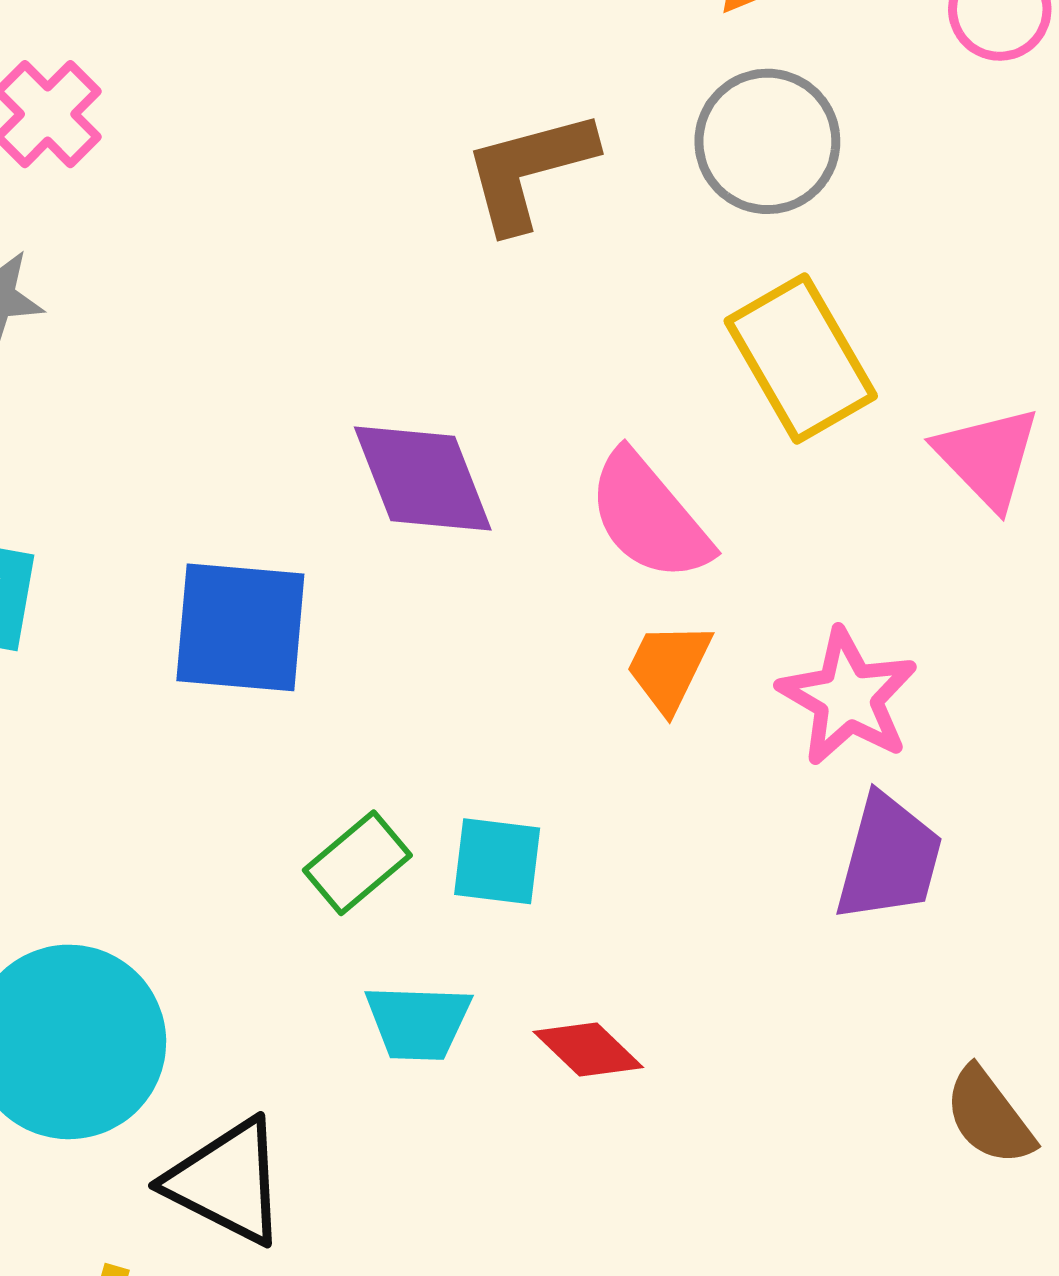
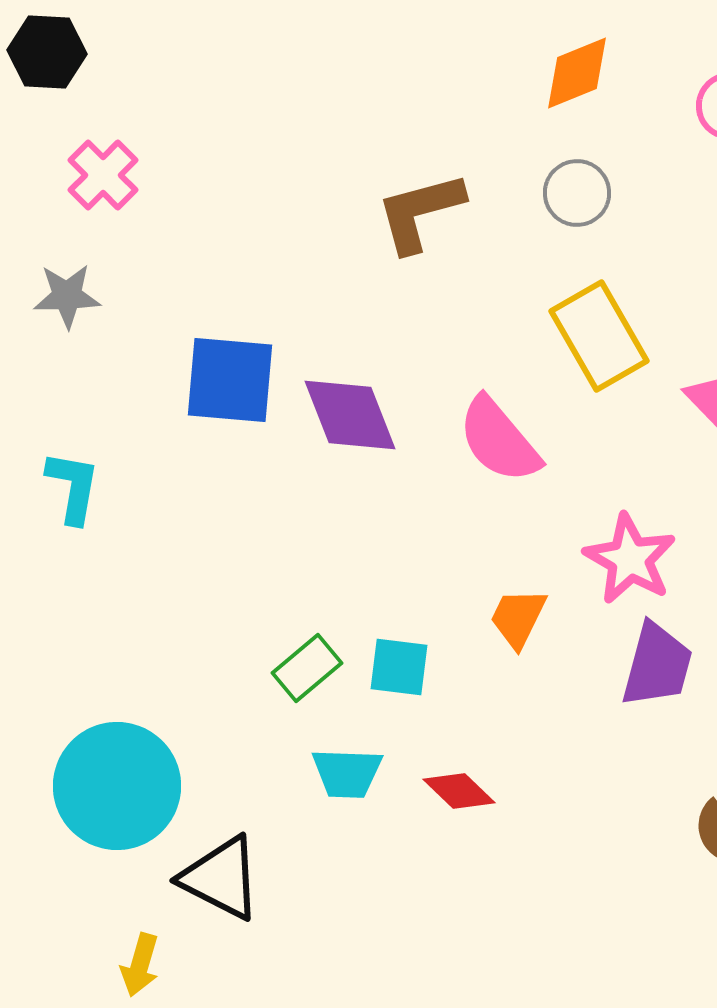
gray circle: (767, 141) -> (577, 193), size x0.7
blue square: (240, 627) -> (230, 380), moved
orange trapezoid: (669, 667) -> (518, 618), moved

